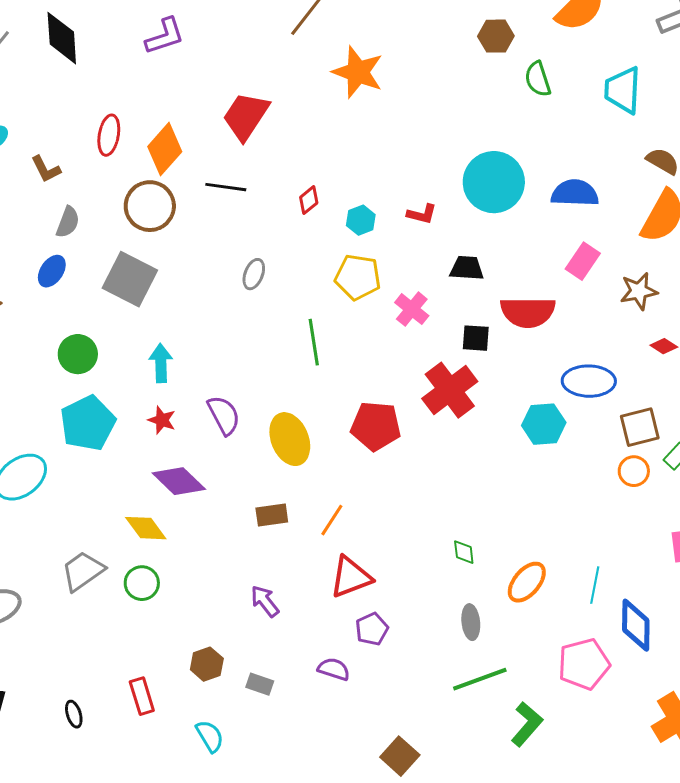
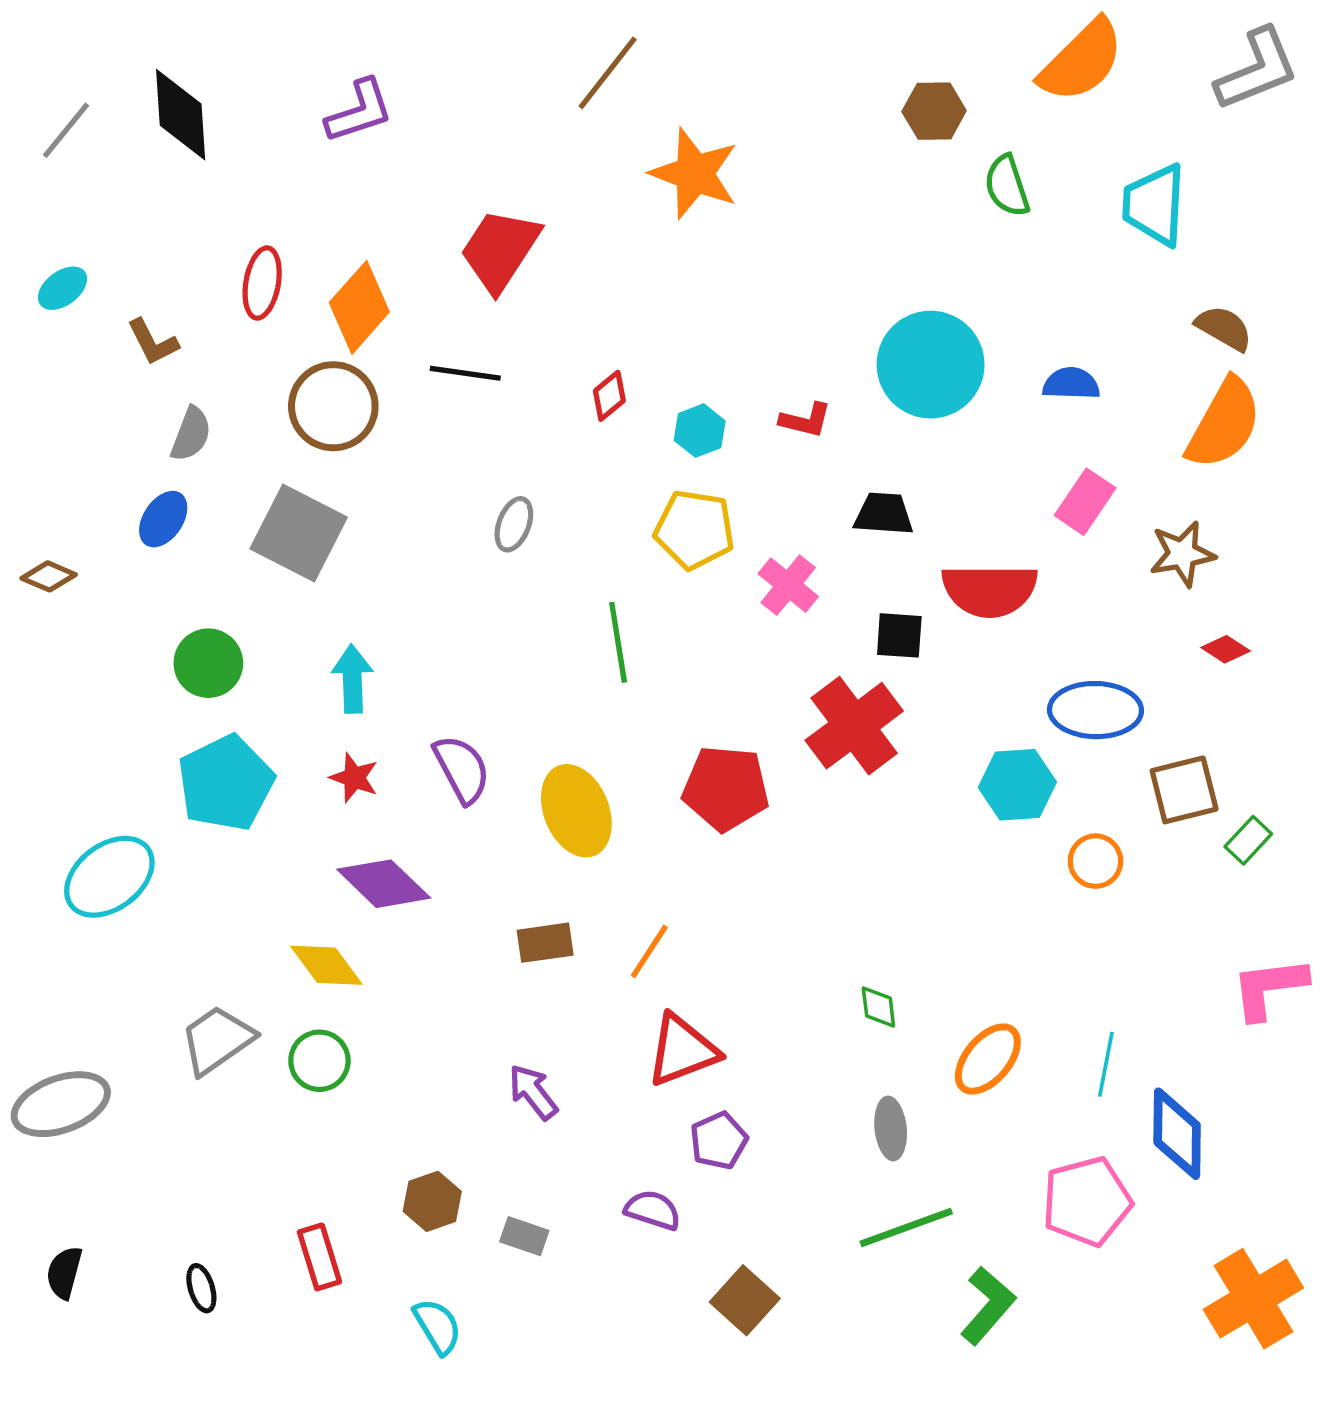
blue semicircle: (575, 193) -> (1071, 384), size x0.7
orange circle: (634, 471) -> (1095, 861), moved
brown square: (400, 756) -> (745, 1300), moved

